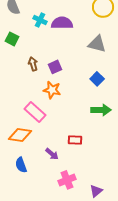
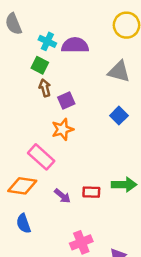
green square: (12, 39) -> (40, 65), moved
brown arrow: (33, 64) -> (45, 88), moved
orange star: (52, 90) -> (62, 129), turned -30
green arrow: (101, 110) -> (124, 185), moved
purple arrow: (52, 154) -> (62, 196), moved

